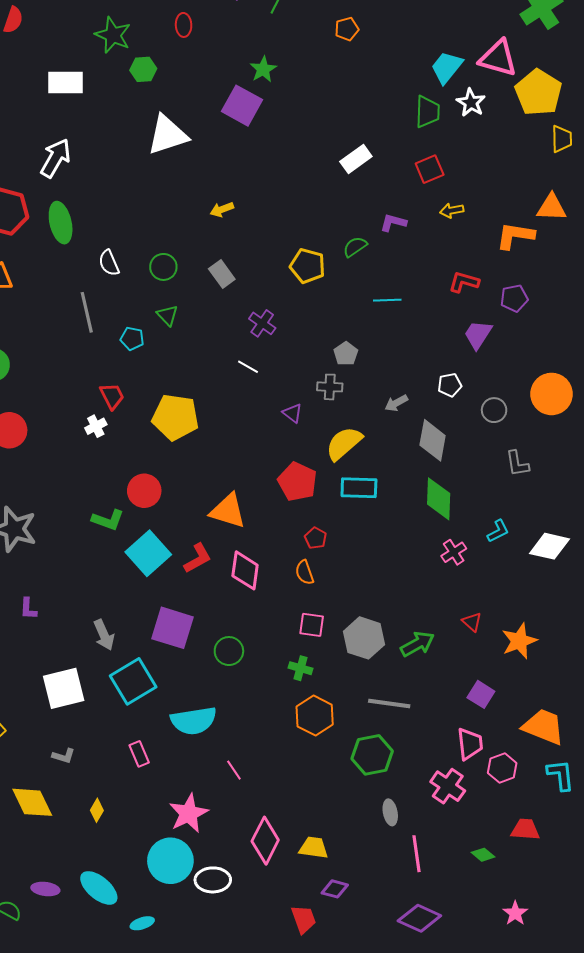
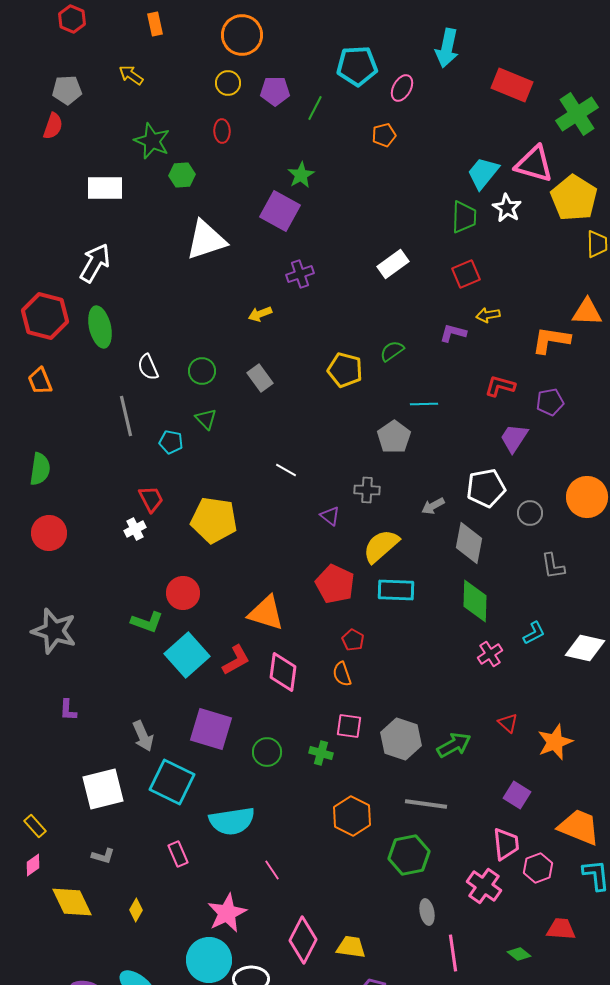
purple L-shape: (393, 223) -> (453, 333), moved
purple cross: (262, 323) -> (300, 274), moved, turned 36
gray pentagon: (346, 354) -> (394, 437), moved, size x1.4
white pentagon: (450, 385) -> (486, 488), size x1.6
green cross: (300, 668) -> (321, 753), moved
cyan square: (133, 681) -> (172, 782), turned -33

